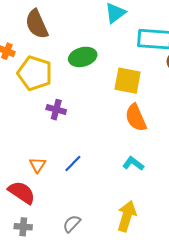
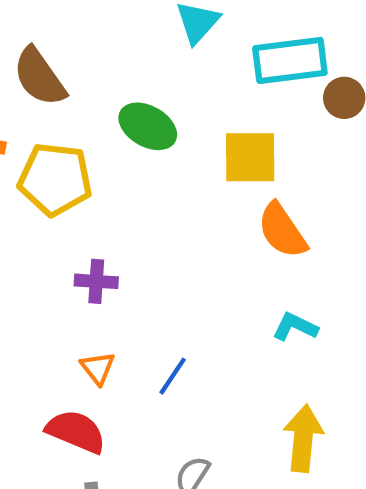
green ellipse: (83, 57) -> (148, 126), turned 56
purple cross: (56, 110) -> (96, 281), moved
blue line: (73, 163) -> (173, 376), moved

